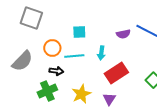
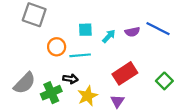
cyan arrow: (101, 53) -> (109, 36), moved, turned -144
gray semicircle: (22, 61) -> (25, 83), moved
black arrow: (56, 71) -> (70, 79), moved

